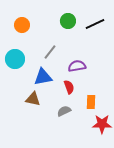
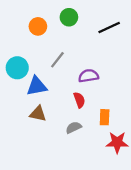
green circle: (68, 21) -> (69, 17), moved
orange circle: (22, 25) -> (38, 26), moved
blue triangle: (43, 77) -> (37, 86), moved

